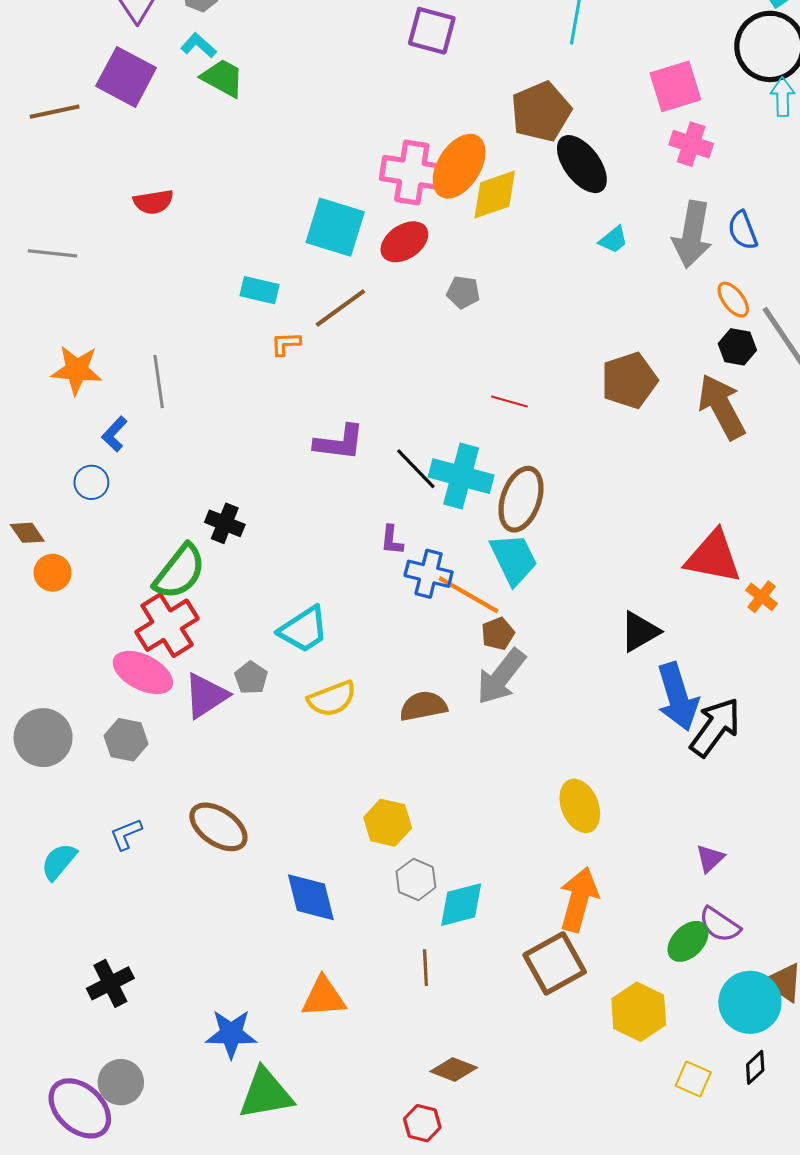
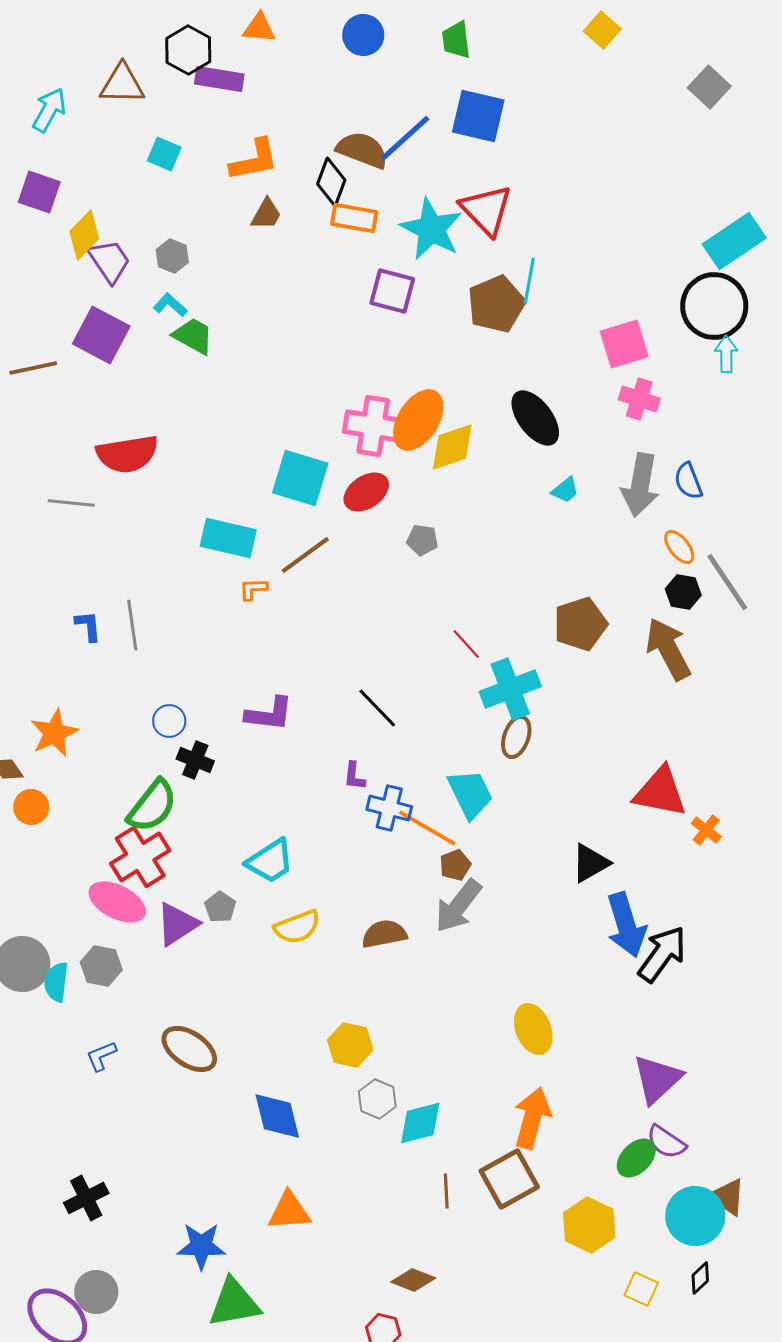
brown pentagon: (541, 112) -> (496, 304), moved
red semicircle: (153, 202) -> (127, 454), size x1.6
gray line: (53, 253) -> (71, 503), moved
cyan rectangle: (259, 290) -> (228, 538), size x1.5
orange star: (77, 370) -> (54, 733), moved, turned -30
red line: (509, 401) -> (466, 644), turned 32
blue L-shape: (114, 434) -> (88, 626), moved, turned 132
purple L-shape: (339, 442) -> (269, 714), moved
cyan cross: (461, 476) -> (510, 689), moved, turned -36
blue circle: (91, 482) -> (169, 721), moved
brown ellipse: (521, 499) -> (516, 737), moved, size x0.7
purple triangle: (710, 858) -> (657, 1079), size x1.8
cyan semicircle: (59, 862) -> (56, 982), moved, turned -33
brown line: (425, 968) -> (446, 1191), moved

